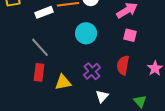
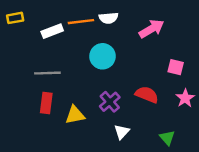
pink square: (130, 35) -> (176, 67), moved
gray line: (40, 47) -> (47, 73), turned -50
red semicircle: (123, 65) -> (147, 95), turned 102

